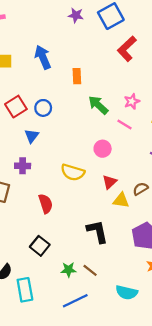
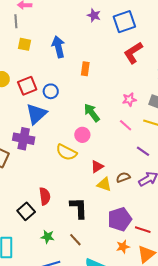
green arrow: (98, 105) -> (92, 113), moved
pink line: (124, 125) -> (126, 125), moved
blue triangle: (32, 136) -> (36, 114), size x1.6
pink circle: (103, 149) -> (82, 135), moved
purple cross: (23, 166) -> (24, 139), size x1.5
red semicircle: (46, 204) -> (45, 196), moved
brown line: (90, 270) -> (75, 240), moved

